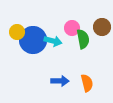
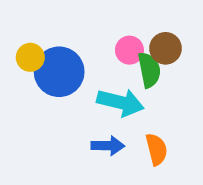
brown circle: (102, 27) -> (166, 48), moved
cyan arrow: (53, 41) -> (120, 102), moved, size x1.4

